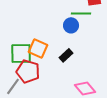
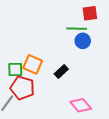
blue circle: (71, 25) -> (83, 41), moved
green square: (21, 53) -> (15, 69), size x0.7

